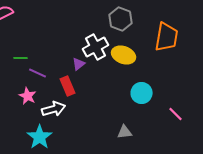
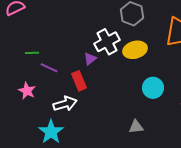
yellow ellipse: (124, 55) -> (135, 50), turned -35
pink star: (28, 96) -> (27, 91), moved

